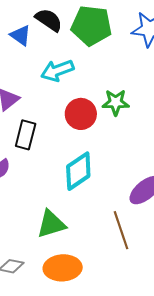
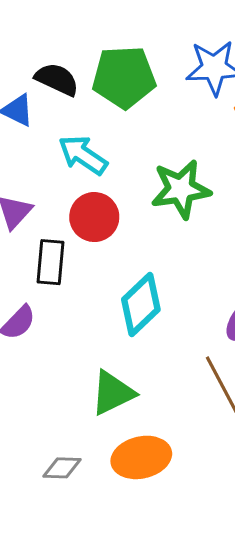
cyan arrow: (57, 70) -> (83, 155), turned 64
green star: (116, 102) -> (181, 189), size x1.4
red circle: (81, 114) -> (94, 217), moved

